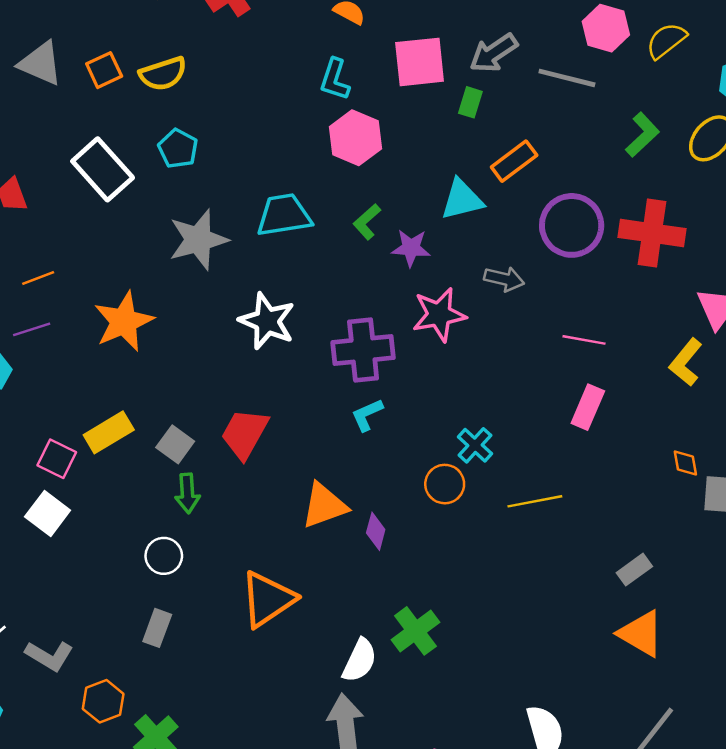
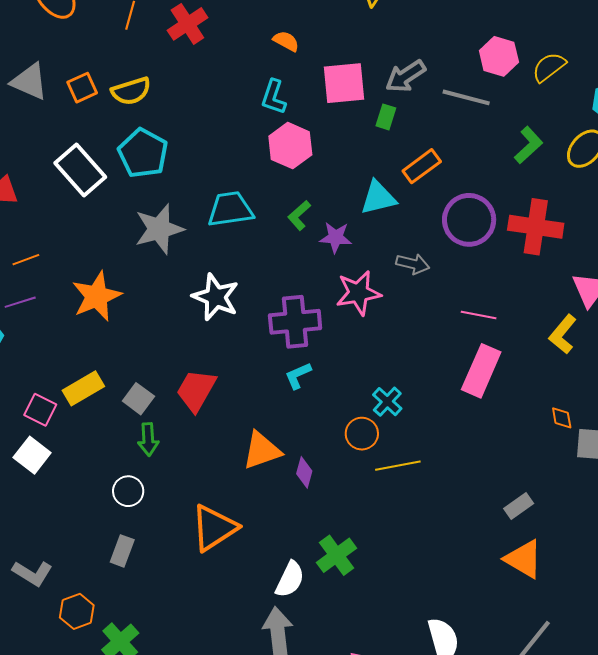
cyan pentagon: (178, 148) -> (143, 153), size x1.5
pink rectangle: (588, 407) -> (481, 371), size x1.4
yellow line: (535, 501) -> (398, 466), moved

